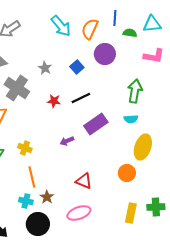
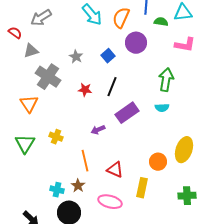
black line: (81, 98) -> (112, 87), turned -42
yellow ellipse: (143, 147) -> (184, 150), moved
orange line: (32, 177) -> (85, 161), moved
pink ellipse: (79, 213) -> (110, 202), turned 35
yellow rectangle: (131, 213) -> (142, 188), moved

